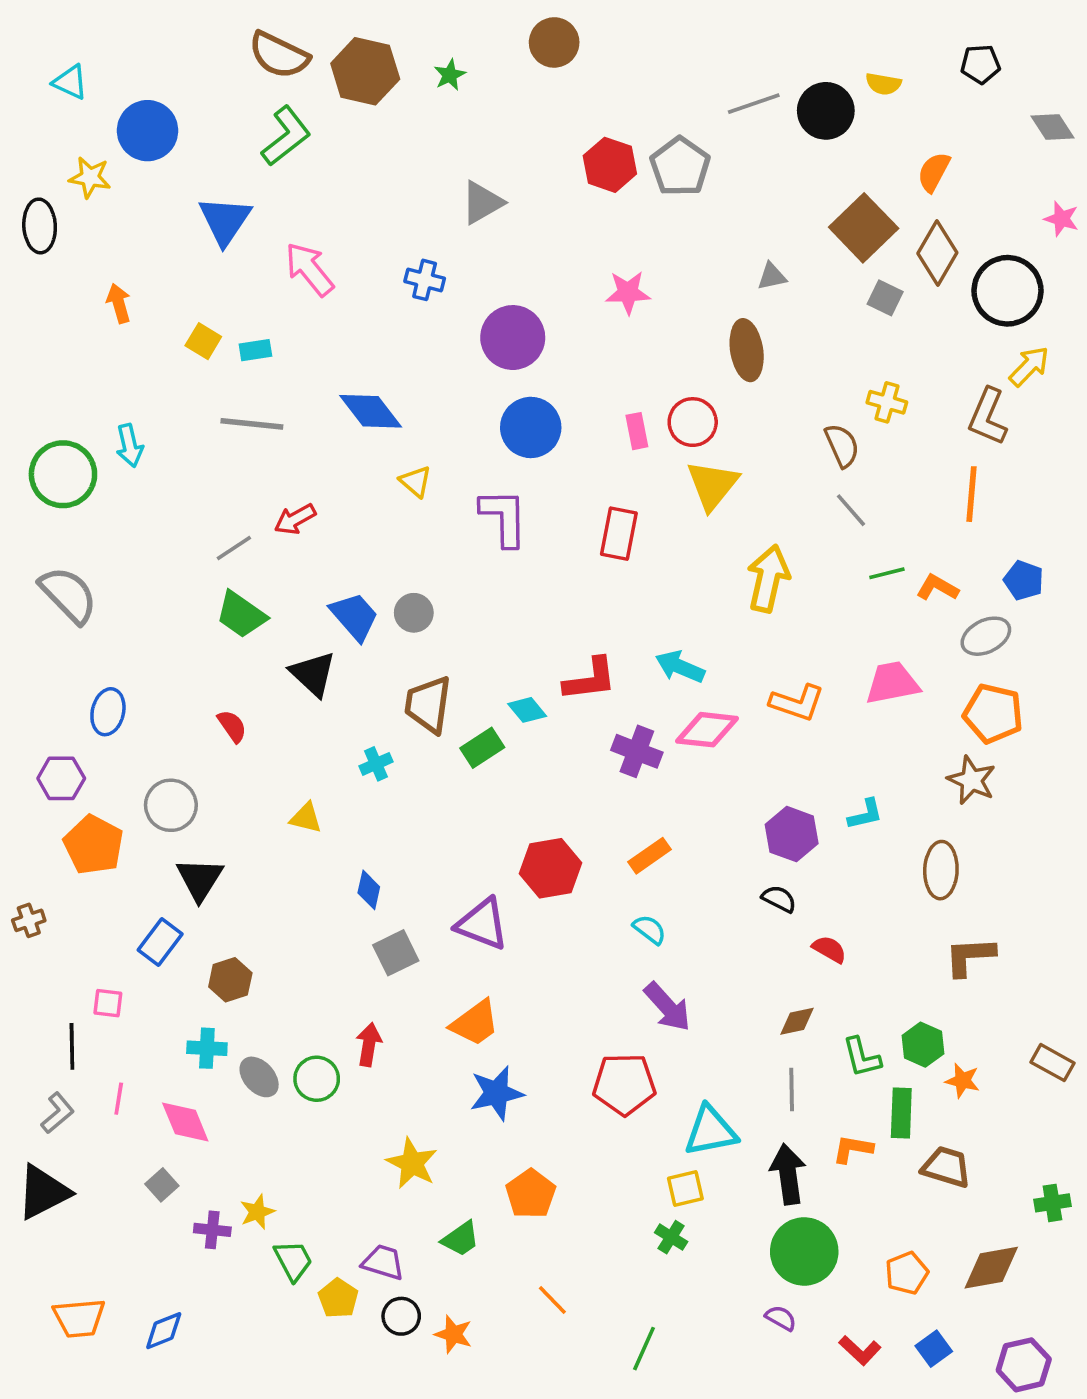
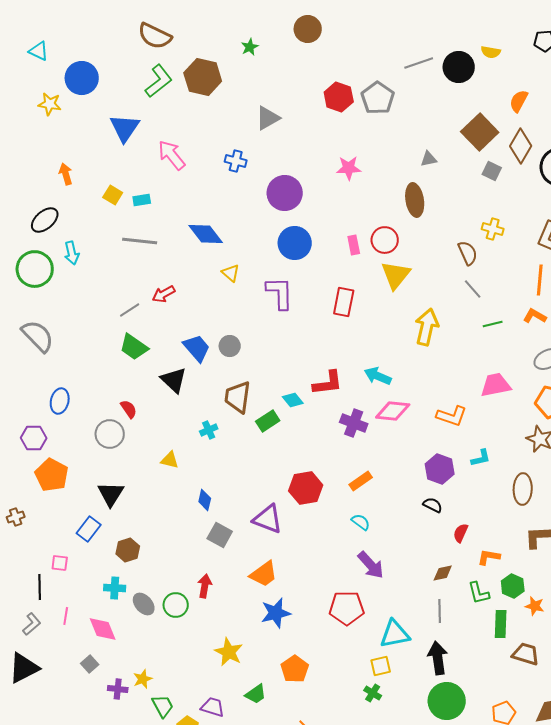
brown hexagon: (365, 71) -> (203, 77), moved
black ellipse: (40, 226) -> (45, 220), moved, turned 52
orange L-shape: (937, 588) -> (535, 316), moved
orange L-shape: (797, 703) -> (452, 416), moved
gray circle: (171, 805) -> (110, 434), moved
red semicircle: (829, 949) -> (461, 533), turned -96
gray square: (396, 953) -> (220, 535), turned -35
orange L-shape: (853, 1149) -> (489, 557), moved

